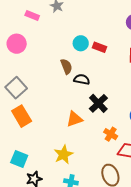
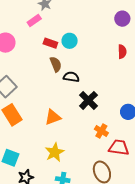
pink rectangle: (32, 16) -> (34, 21), moved, turned -56
red rectangle: (100, 47) -> (50, 43), moved
orange triangle: (74, 119) -> (53, 117), moved

